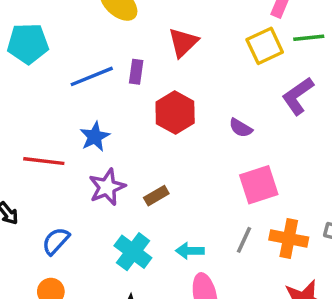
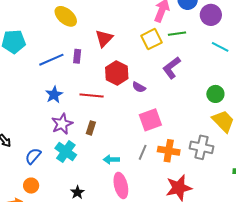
red hexagon: (175, 112) -> (117, 73), moved
red line: (44, 161) -> (92, 96), moved
brown rectangle: (156, 196) -> (91, 128), turned -40
cyan cross: (133, 252) -> (66, 152), moved

